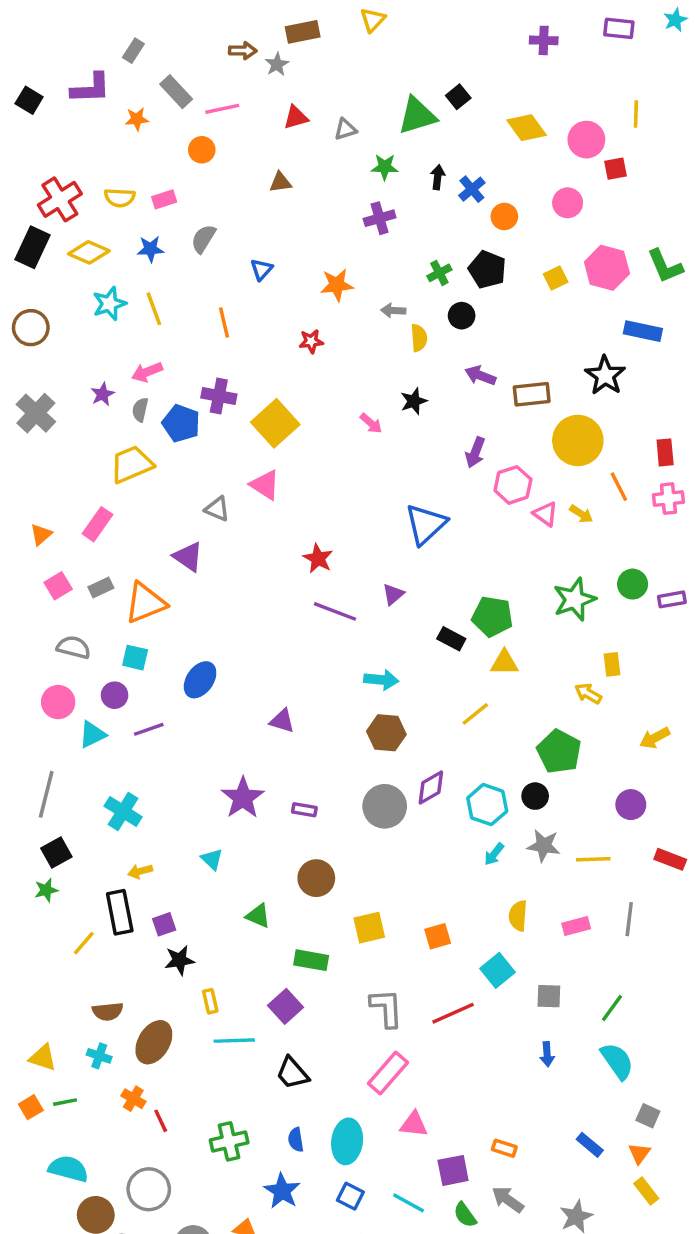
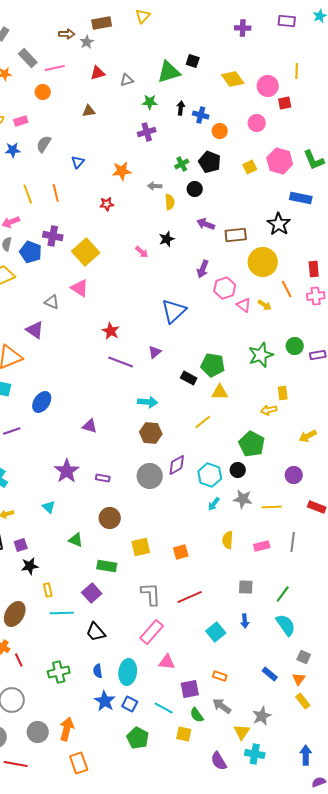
black square: (458, 97) -> (193, 61), turned -32
blue cross: (472, 189) -> (201, 115), turned -35
yellow line: (154, 309) -> (28, 194), moved
yellow arrow: (588, 693) -> (269, 410), turned -42
cyan square: (498, 970) -> (216, 632), moved
blue star: (282, 1191) -> (105, 701), moved

